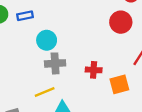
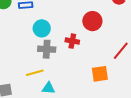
red circle: (121, 22) -> (92, 21), moved
red cross: (94, 70) -> (72, 41), moved

